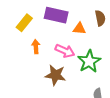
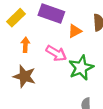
orange triangle: (79, 29) -> (75, 31), turned -40
brown star: (55, 75) -> (25, 76), moved

